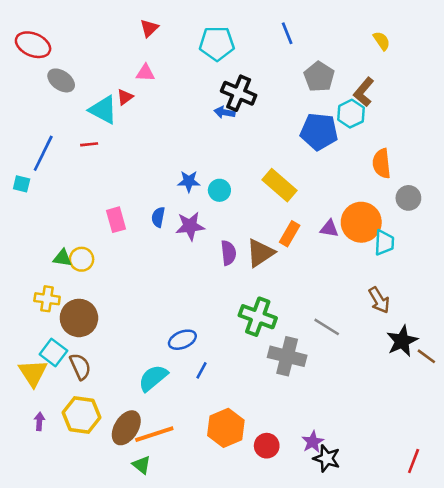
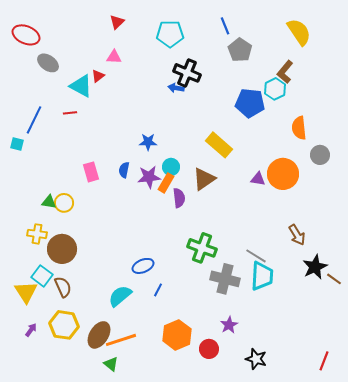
yellow semicircle: (382, 41) -> (299, 32), size x1.8
gray pentagon: (319, 77) -> (240, 50), moved
cyan circle: (219, 190) -> (171, 167), moved
orange rectangle: (290, 234) -> (166, 183), moved
cyan trapezoid: (384, 243) -> (262, 276), moved, size x1.4
brown triangle: (260, 253) -> (204, 179), moved
purple arrow: (39, 421) -> (31, 330), turned 32
purple star: (313, 442) -> (229, 325), moved

